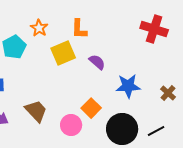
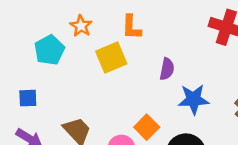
purple semicircle: (97, 62) -> (167, 69), moved, turned 60

